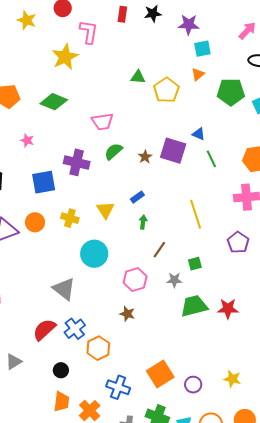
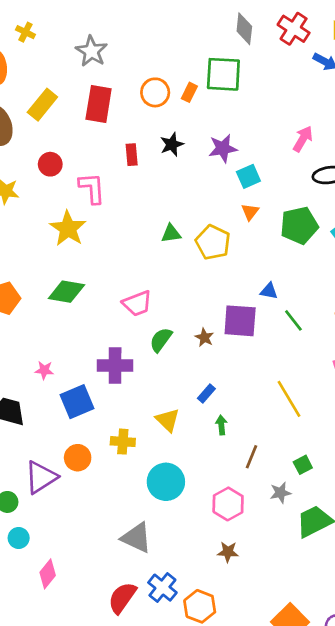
pink star: (27, 140) -> (44, 370), moved

